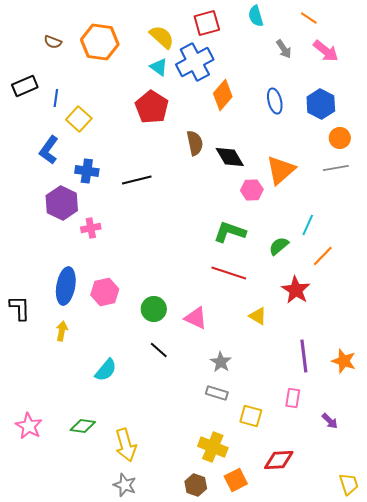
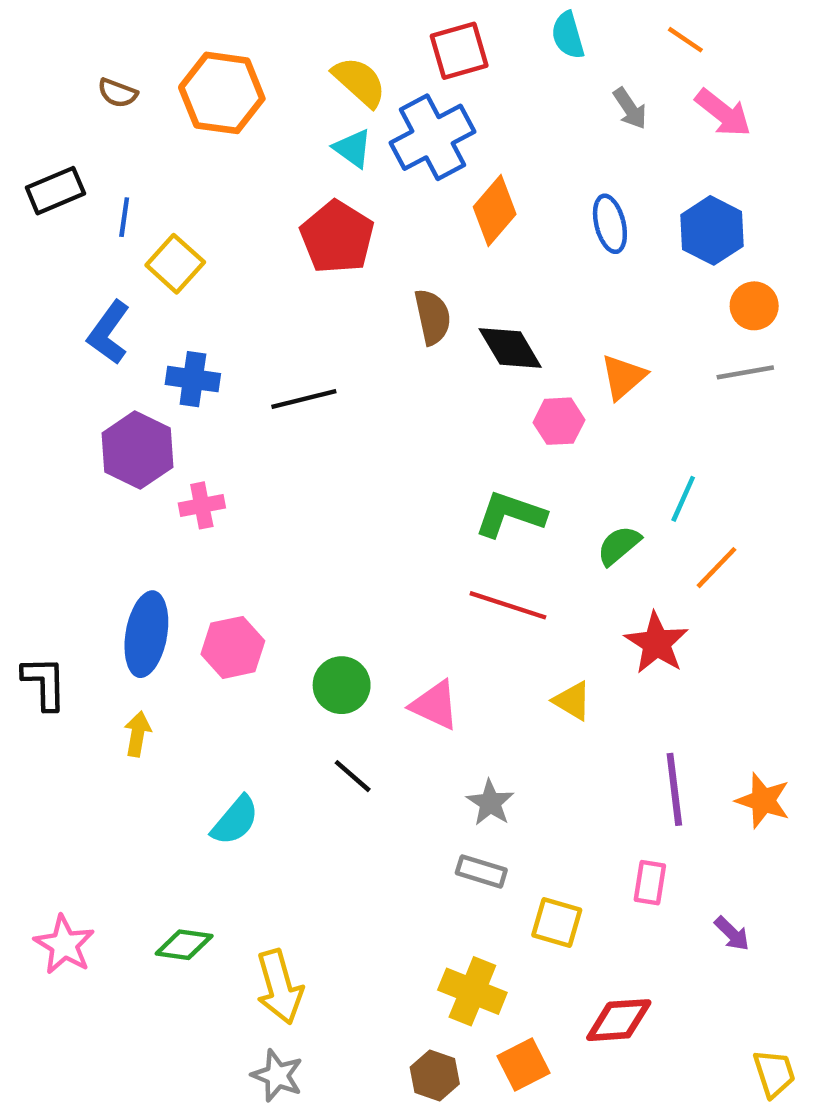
orange triangle: (281, 170) -> (623, 377), size x0.7

